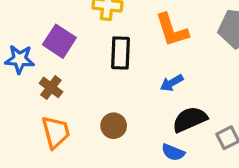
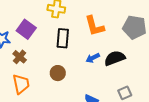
black semicircle: (190, 119) -> (115, 58), moved
brown circle: (114, 126) -> (58, 73), moved

